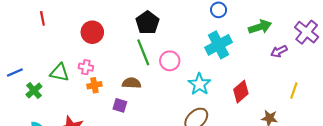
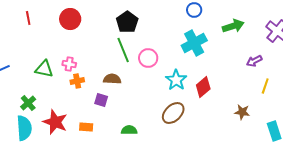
red circle: (92, 32) -> (70, 19), moved
purple arrow: (279, 51) -> (254, 61), moved
green cross: (34, 91) -> (28, 103), moved
red diamond: (241, 92) -> (203, 87), moved

